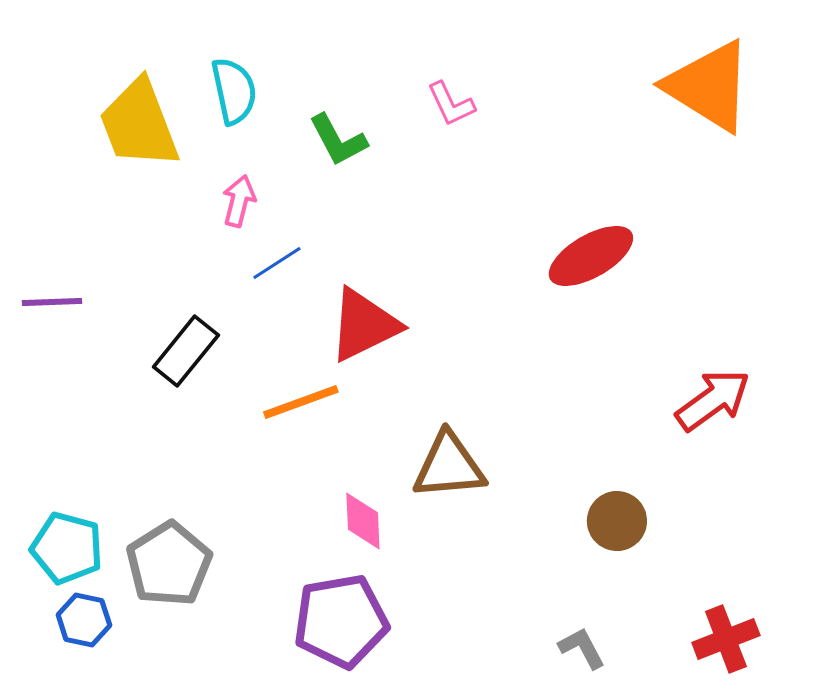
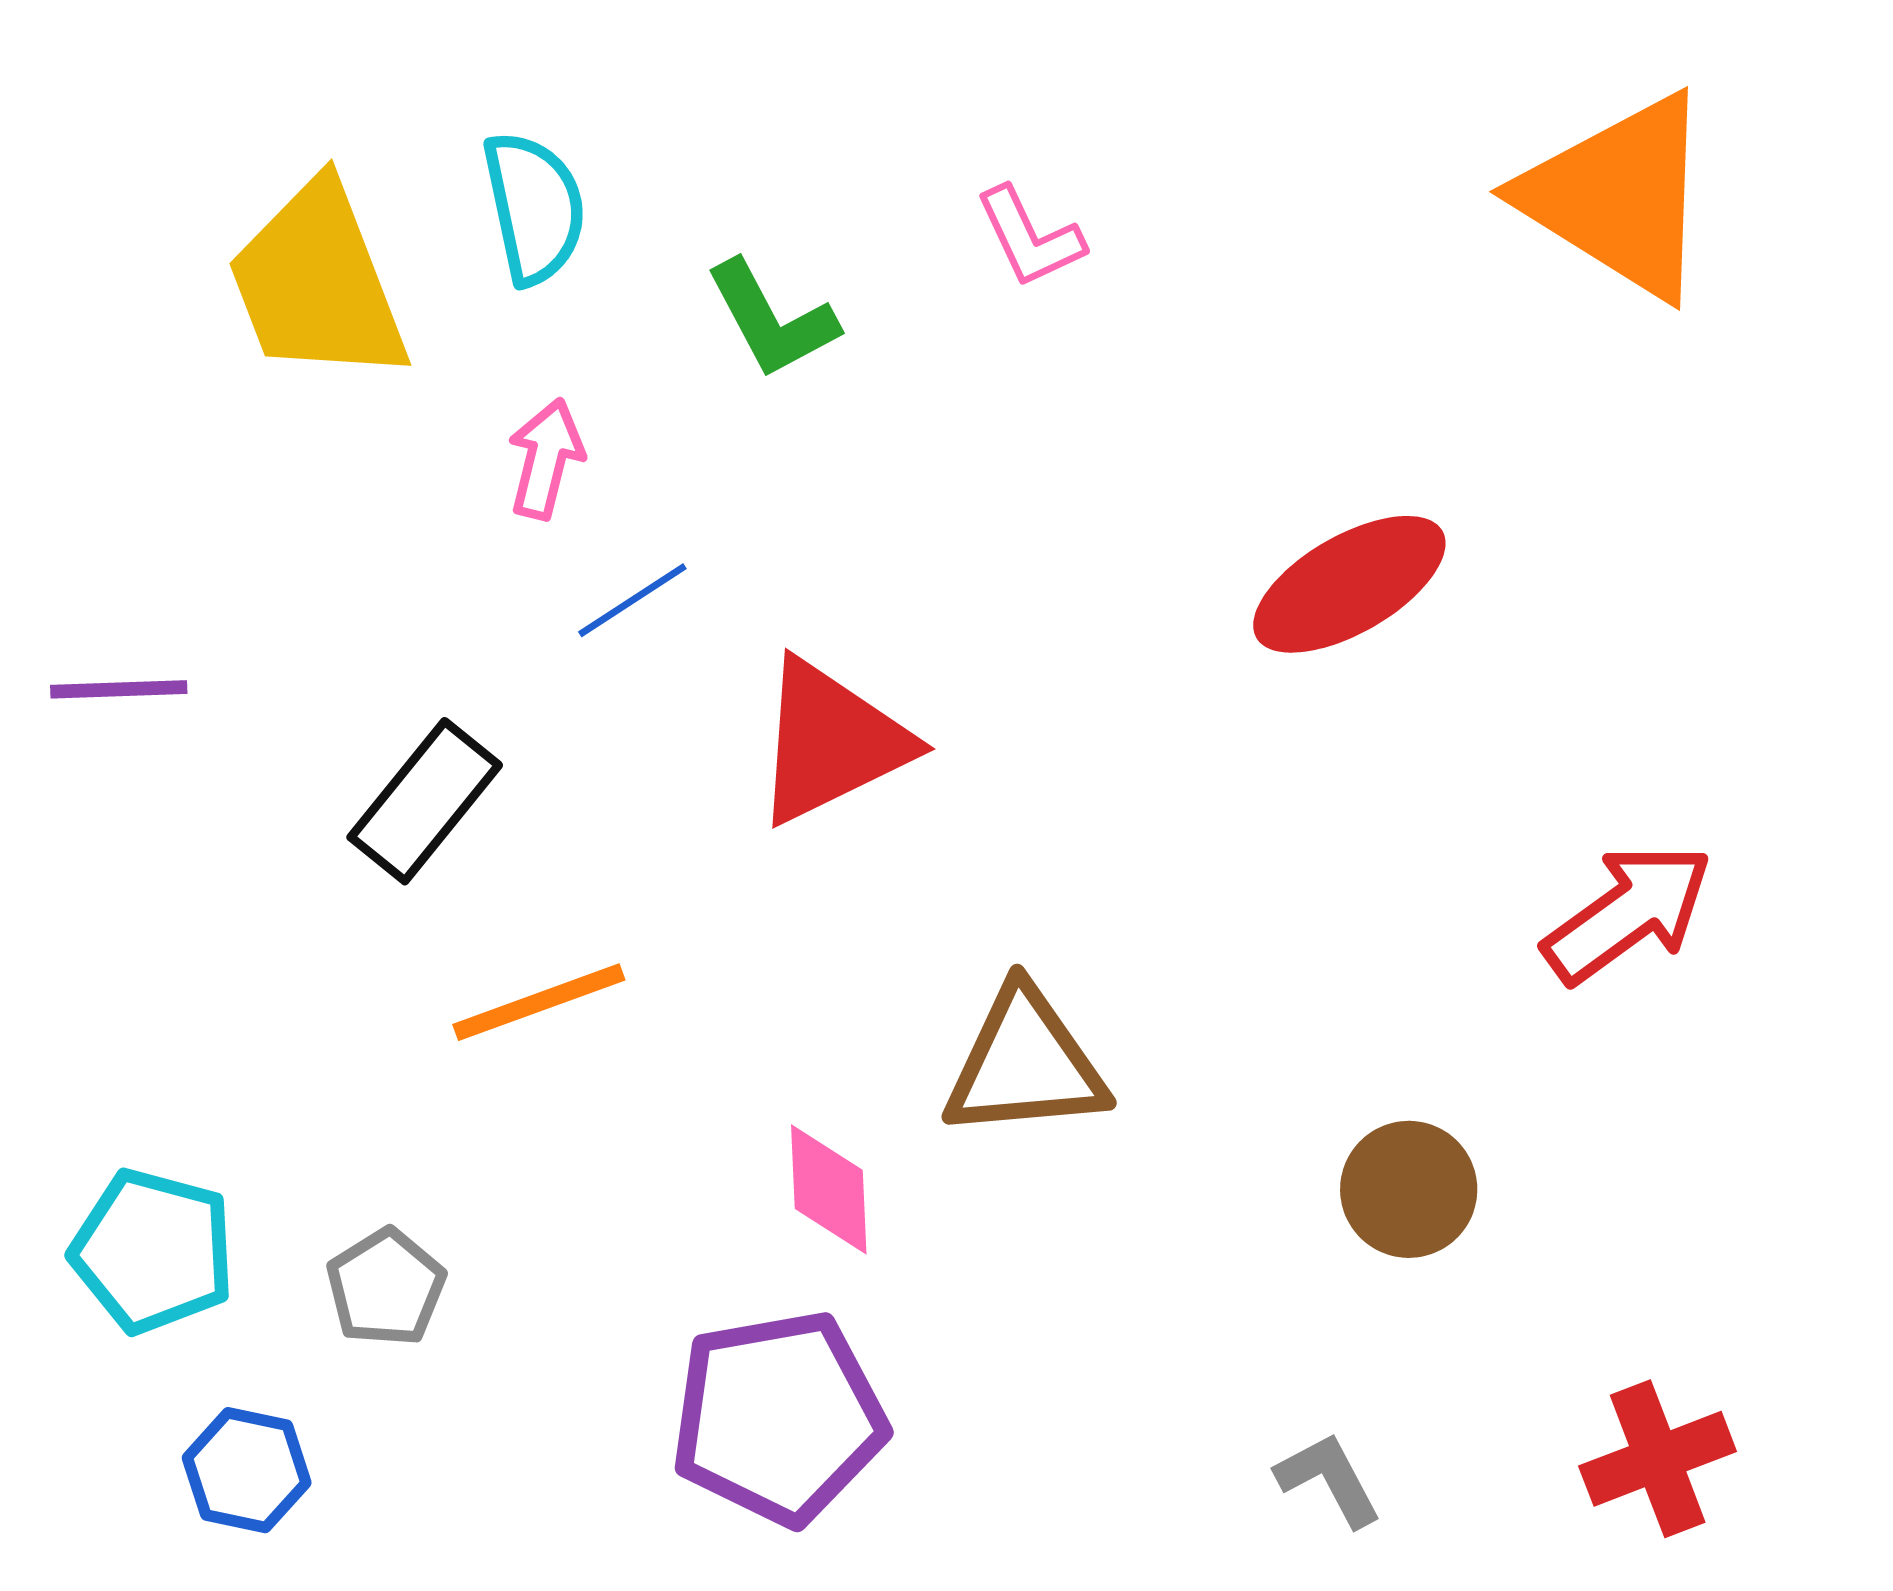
orange line: (301, 402) -> (539, 1002), moved
gray pentagon: (169, 564) -> (386, 1288), size x0.6
blue hexagon: (84, 620) -> (247, 1470), moved

